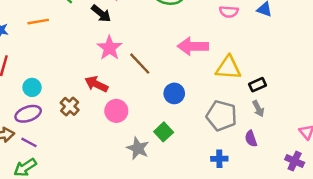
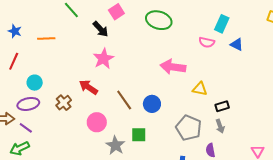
orange line: (38, 22) -> (46, 39), moved
brown line: (140, 64) -> (124, 100), moved
yellow triangle: (228, 68) -> (200, 89), size x0.7
pink circle: (116, 111) -> (97, 122), moved
green square: (164, 132) -> (139, 135), turned 35

